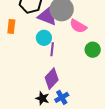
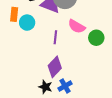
pink semicircle: (78, 26) -> (77, 26), moved
cyan circle: (44, 38) -> (27, 23), moved

